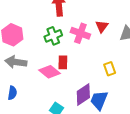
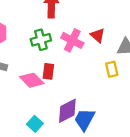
red triangle: (102, 26) -> (98, 35), turned -32
yellow rectangle: (110, 69) -> (112, 69), moved

